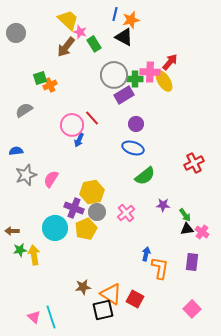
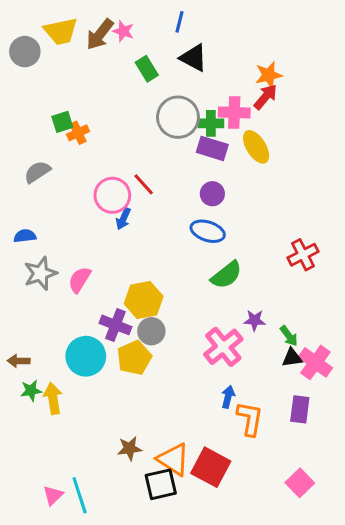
yellow trapezoid: (68, 20) -> (61, 31), moved, turned 125
orange star: (131, 20) -> (269, 75), moved
pink star: (80, 32) -> (123, 31), moved
brown arrow: (66, 47) -> (100, 34), moved
yellow ellipse: (164, 81) -> (256, 147), moved
purple rectangle: (124, 95) -> (212, 148), moved, turned 48
pink cross: (126, 213) -> (223, 347), moved, size x1.4
pink cross: (202, 232) -> (315, 362), size x1.5
red square: (135, 299) -> (211, 467), size x1.4
pink triangle: (34, 317) -> (53, 495), turned 32

